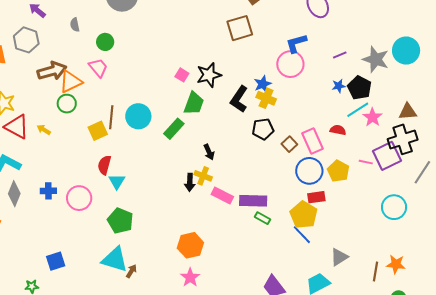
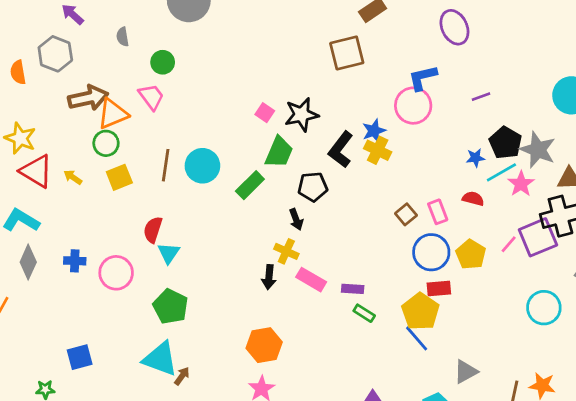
gray star: (376, 59) -> (538, 150), moved
blue star: (339, 86) -> (475, 158), moved
black pentagon: (263, 129) -> (313, 187), moved
yellow square: (98, 131) -> (119, 177), moved
pink rectangle: (312, 141) -> (438, 212), size x0.7
pink line: (366, 162) -> (509, 244), turned -64
black arrow: (190, 182) -> (269, 277), moved
purple rectangle: (253, 201) -> (353, 289), size x0.6

